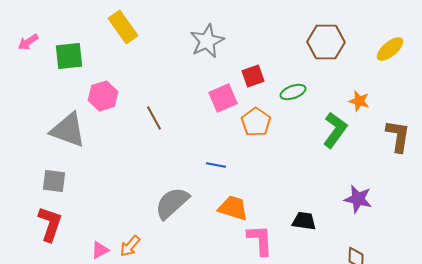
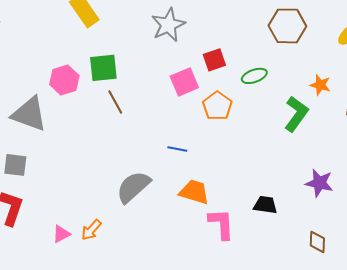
green square: (69, 56) -> (103, 68), moved

